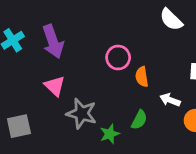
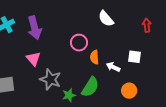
white semicircle: (171, 20) -> (106, 19), moved
white arrow: (170, 100) -> (113, 67), moved
green semicircle: (139, 120) -> (90, 87), size x1.5

